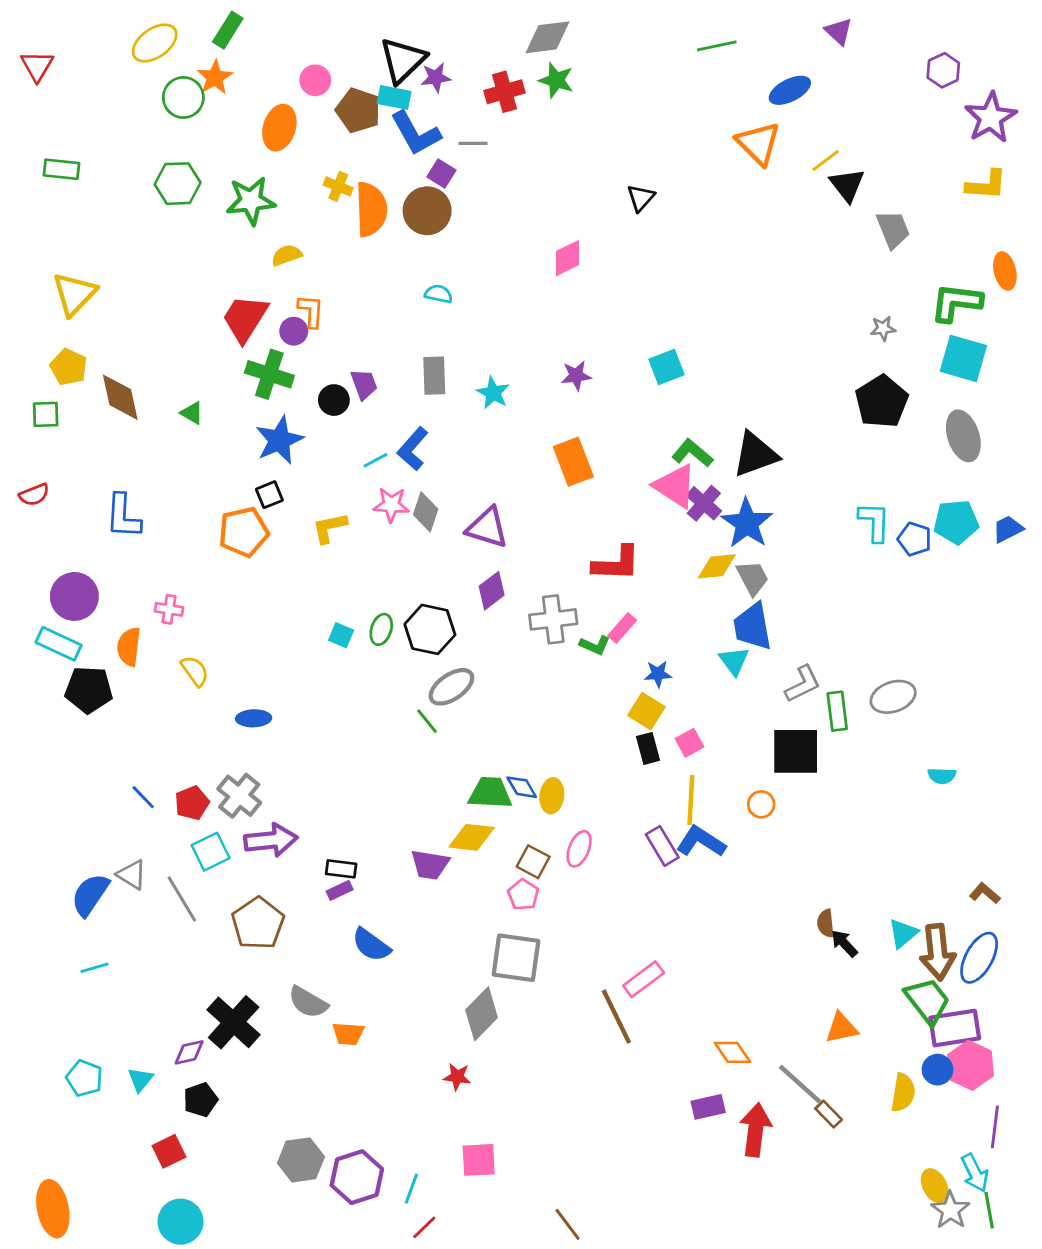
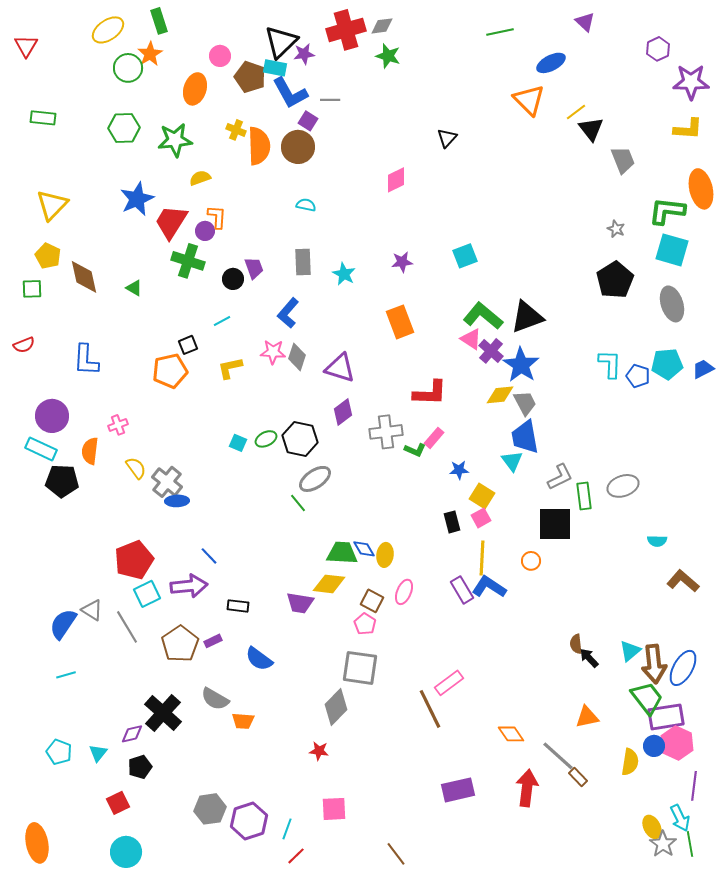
green rectangle: (228, 30) -> (159, 21), turned -50
gray diamond: (548, 37) -> (382, 26), size x0.7
red cross: (505, 92) -> (346, 30), moved, size x1.4
purple star: (991, 118) -> (691, 82), turned 30
orange ellipse: (1005, 271) -> (701, 189), size x1.5
gray star: (883, 328) -> (616, 229), turned 30
blue star: (279, 440) -> (137, 199), moved
green L-shape: (692, 453) -> (483, 316), size x1.4
cyan line: (375, 460) -> (222, 321), moved
pink triangle: (675, 486) -> (471, 339), size x0.7
pink cross: (169, 609) -> (118, 425), turned -30
green ellipse: (381, 629) -> (266, 439), turned 45
yellow square: (646, 711) -> (482, 496), moved
gray cross: (239, 796) -> (167, 482), moved
blue line: (143, 797) -> (209, 556), moved
red pentagon: (192, 803) -> (134, 560), size x1.6
purple rectangle: (340, 890) -> (213, 641), moved
brown L-shape: (985, 893) -> (683, 581), moved, size x1.5
purple rectangle: (708, 1107) -> (458, 790), moved, size x1.4

